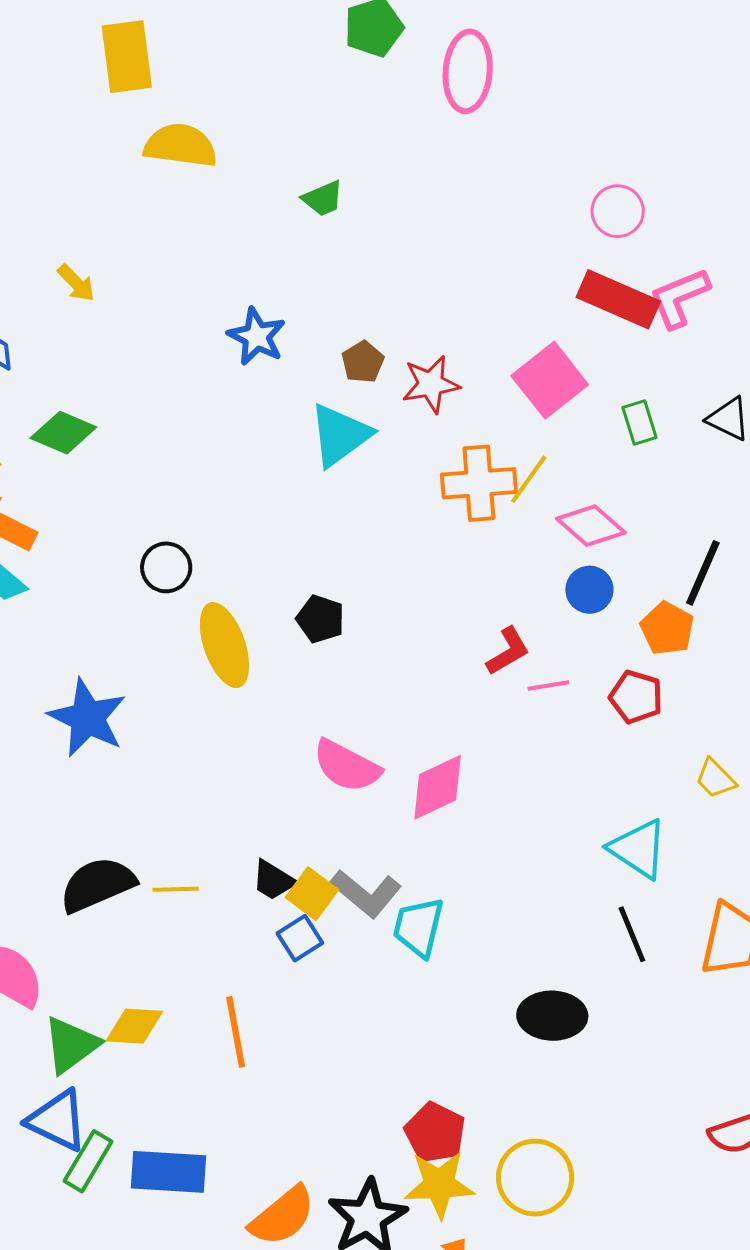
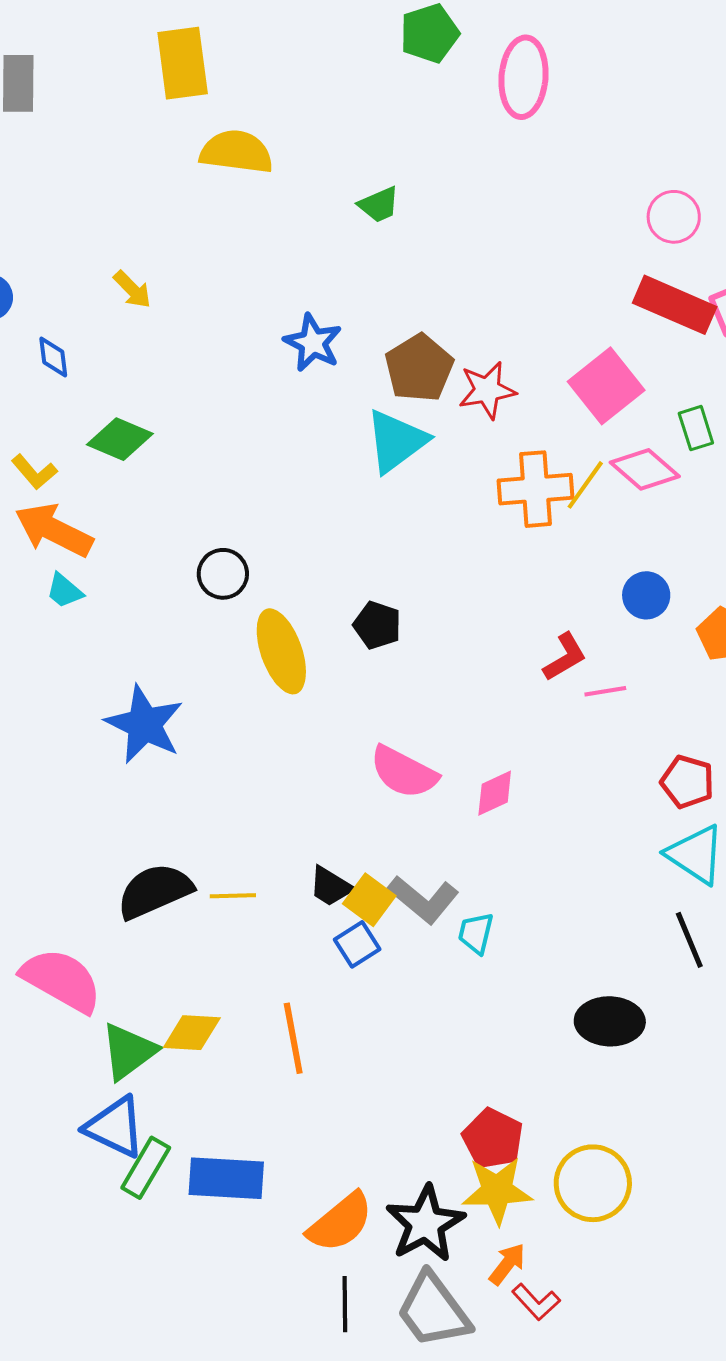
brown pentagon: (363, 362) -> (419, 368), size x1.6
pink diamond: (591, 526) -> (645, 469), moved
red pentagon: (636, 697) -> (687, 782), moved
pink diamond: (438, 787) -> (495, 793), size x0.7
cyan trapezoid: (418, 927) -> (476, 933), size x0.7

